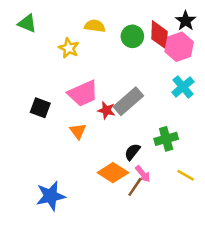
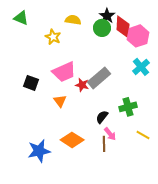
black star: (186, 21) -> (107, 16), moved
orange diamond: (113, 173) -> (72, 140), moved
brown line: (135, 187) -> (104, 144), turned -35

